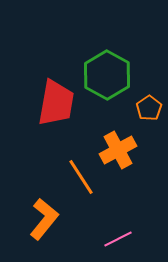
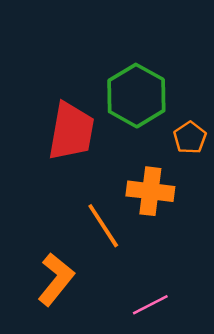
orange cross: (118, 150) -> (150, 191), turned 36

